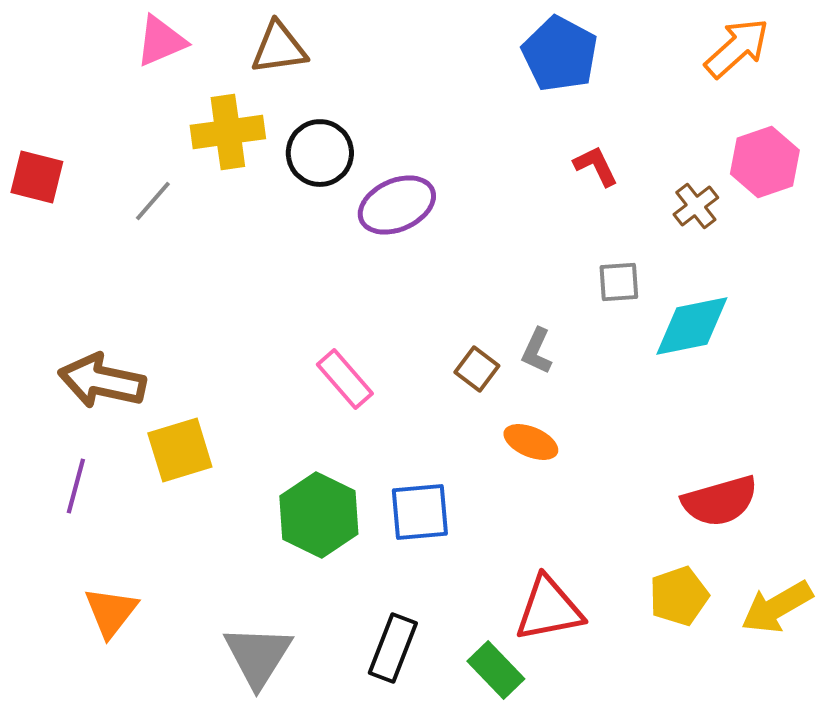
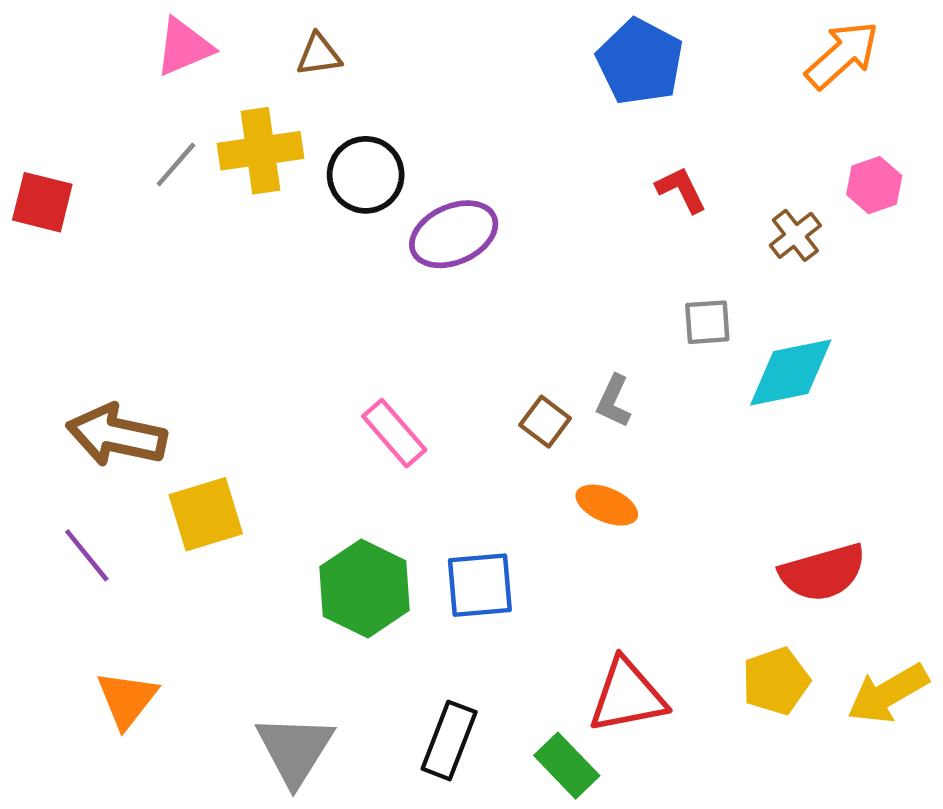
brown triangle: (279, 48) -> (319, 55), size x0.7
pink hexagon: (765, 162) -> (874, 185), size x0.7
gray line: (153, 201) -> (176, 165), moved
purple line: (76, 486) -> (87, 555), turned -54

